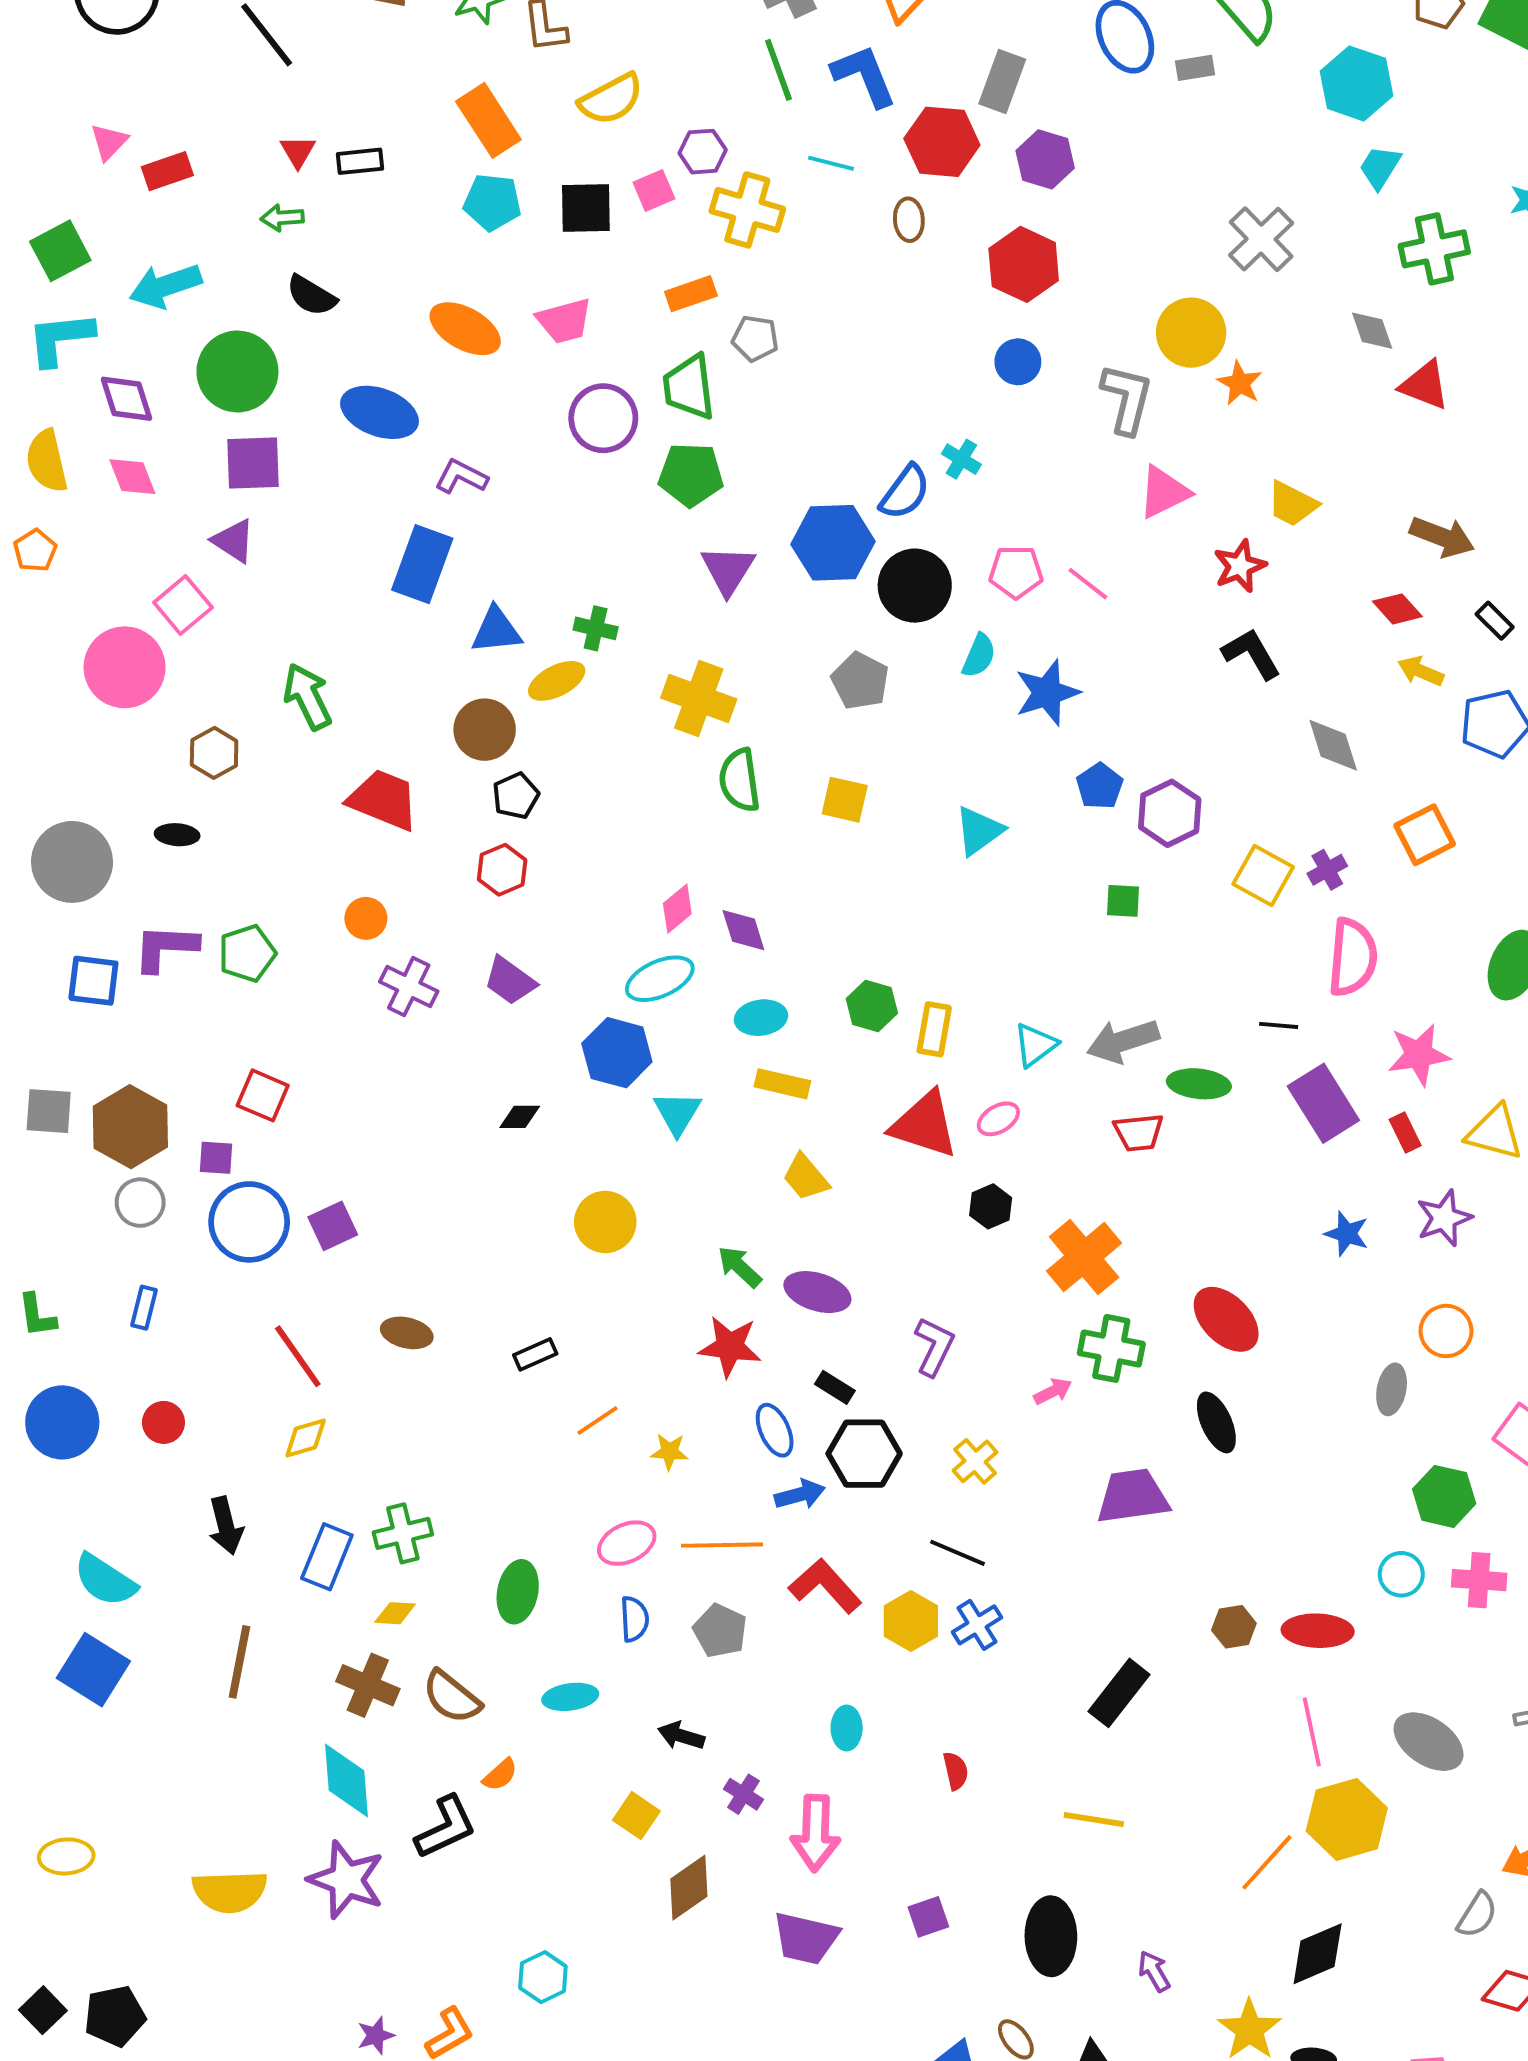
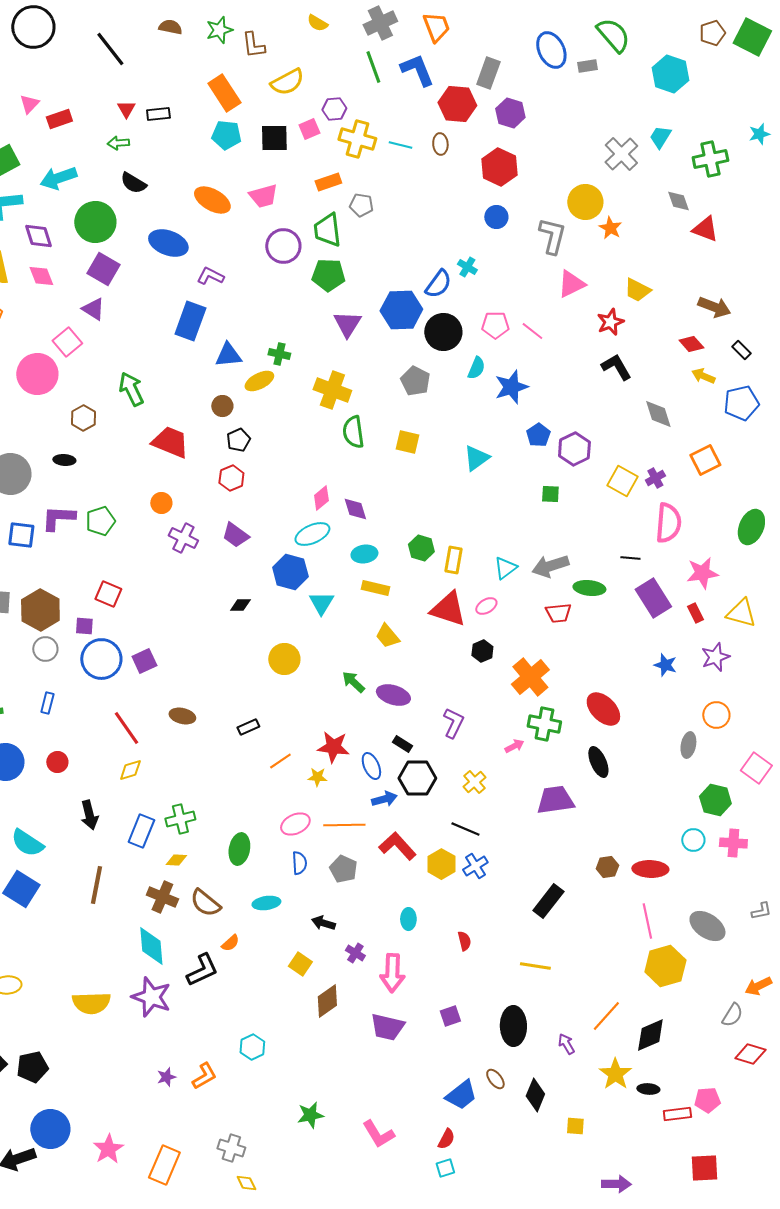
cyan line: (831, 163) -> (400, 145), moved
cyan trapezoid: (1380, 167) -> (660, 137), moved
purple square: (253, 463) -> (103, 269), turned 32
brown circle: (485, 730) -> (222, 406), size x0.7
red star: (730, 1347) -> (333, 747), moved
orange line: (1267, 1862) -> (606, 1016), moved

